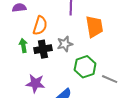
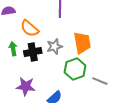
orange semicircle: (40, 26) -> (29, 28), turned 114
orange trapezoid: (94, 27) -> (82, 43), moved

